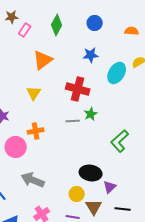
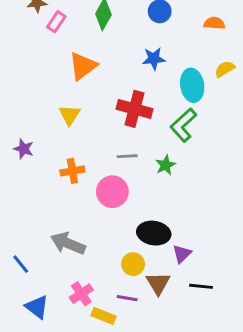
cyan ellipse: (117, 73) -> (192, 85), turned -40
green star: (91, 114) -> (166, 165), moved
green L-shape: (120, 141) -> (183, 125), moved
pink circle: (16, 147) -> (112, 192), moved

